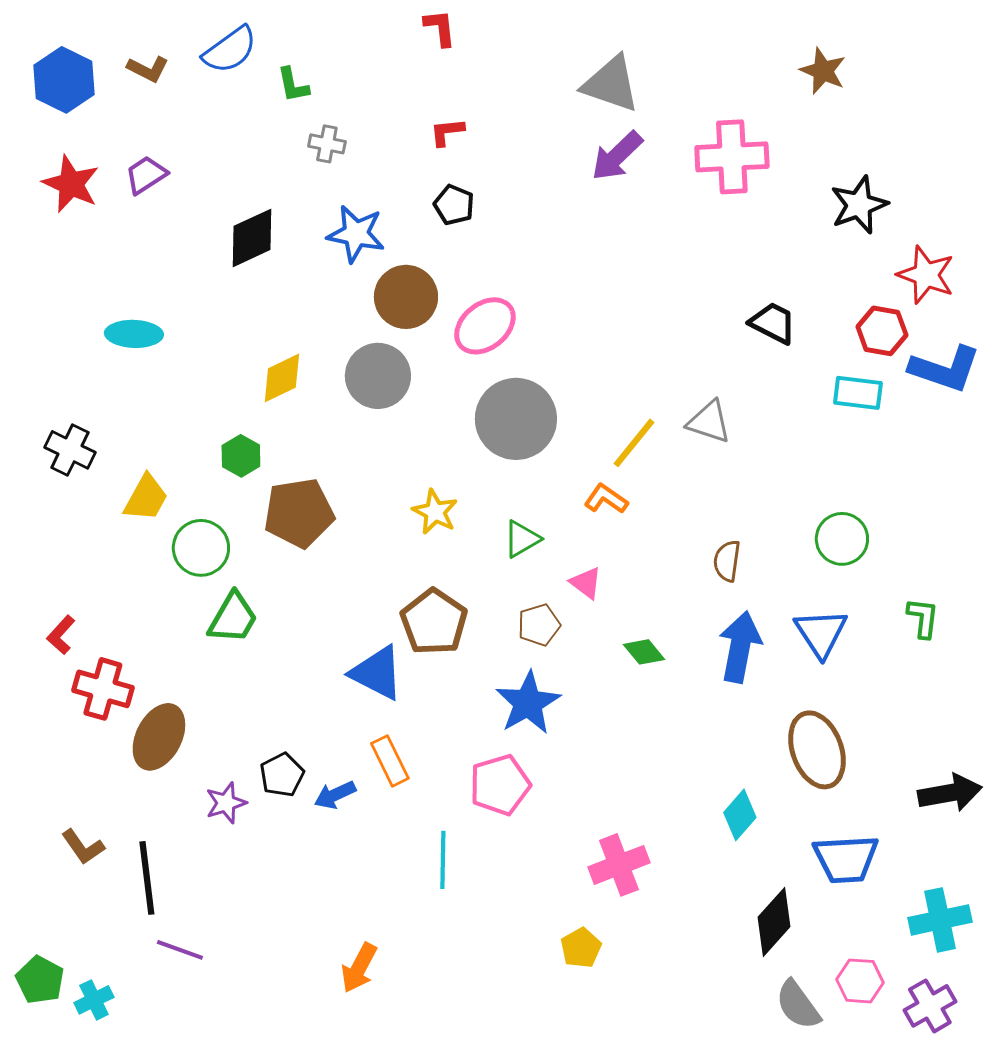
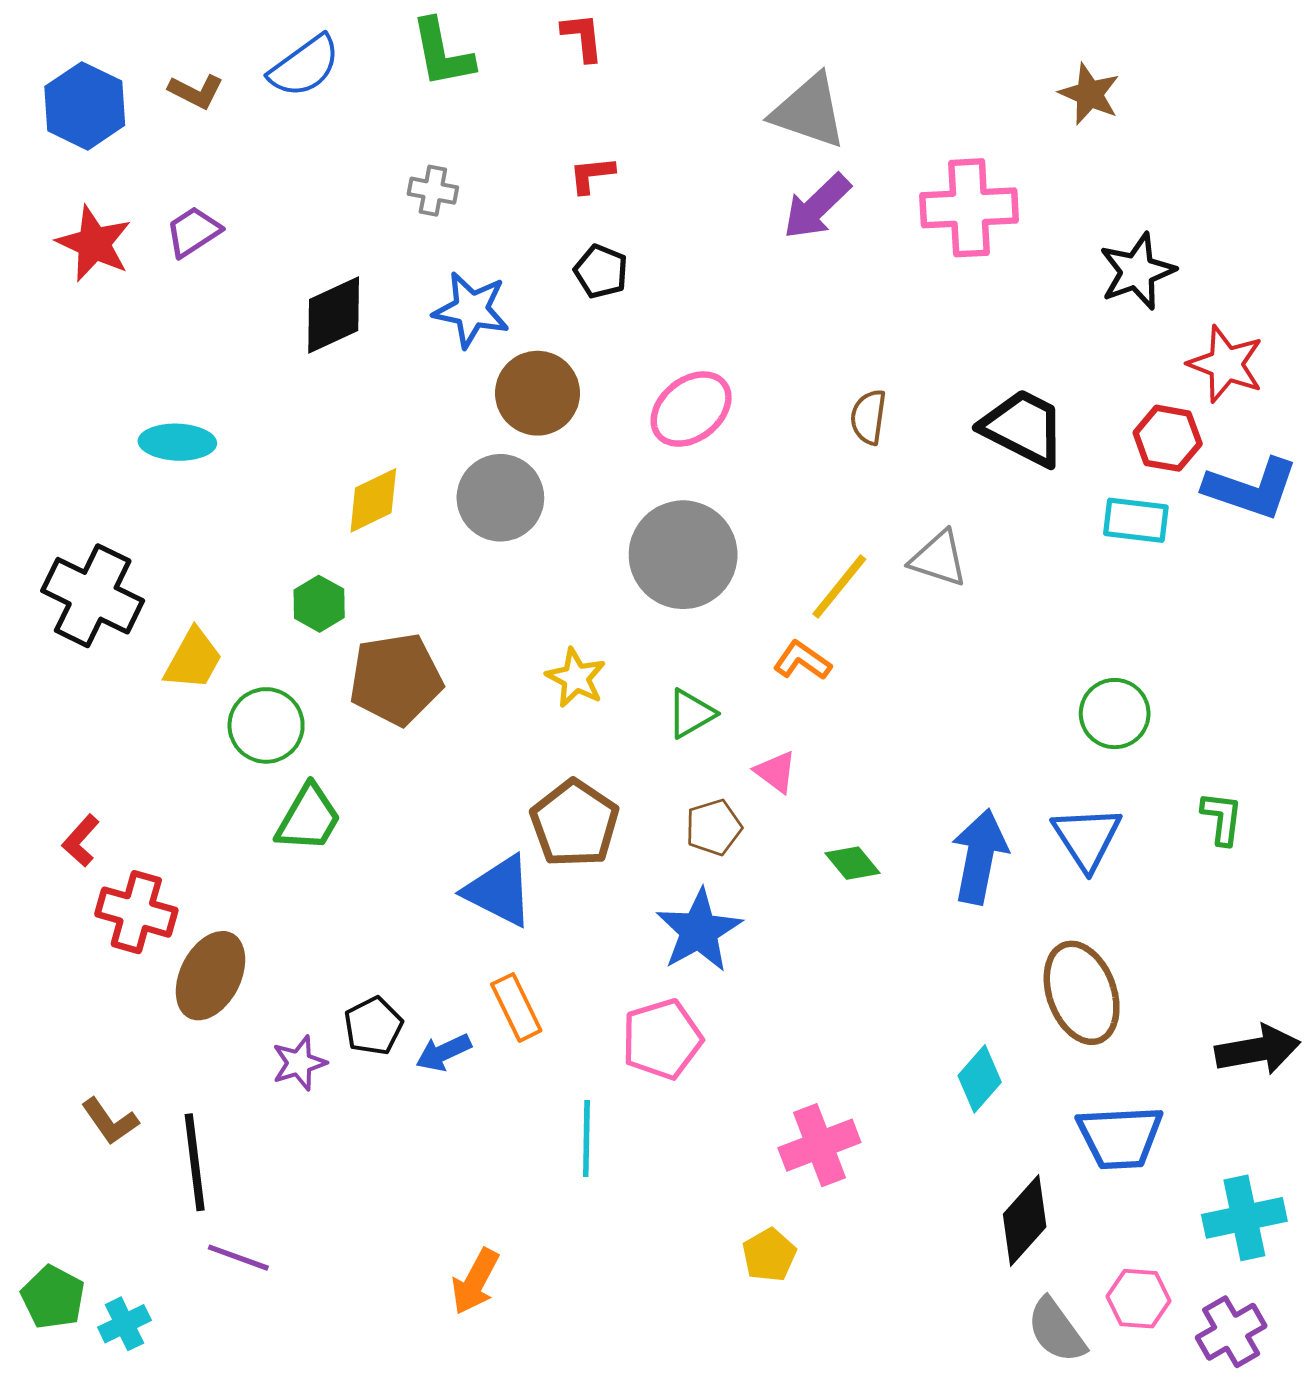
green L-shape: (293, 85) -> (442, 53), moved, size x1.5
black trapezoid: (773, 323) -> (1023, 428), size x1.4
pink ellipse: (485, 326) -> (691, 409), moved
black cross: (70, 450) -> (93, 596), size x1.5
brown semicircle: (727, 561) -> (868, 417), moved

